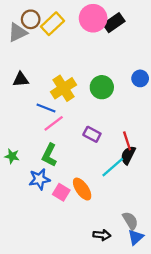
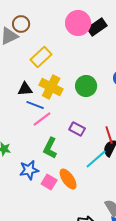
yellow rectangle: (53, 24) -> (41, 57), moved
black triangle: (21, 80) -> (25, 89), moved
yellow cross: (63, 88) -> (51, 87), turned -30
green L-shape: (49, 155) -> (50, 148), moved

